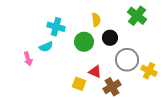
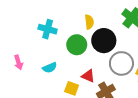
black circle: (110, 38) -> (104, 41), size x1.5
cyan semicircle: (46, 47) -> (50, 68), moved

